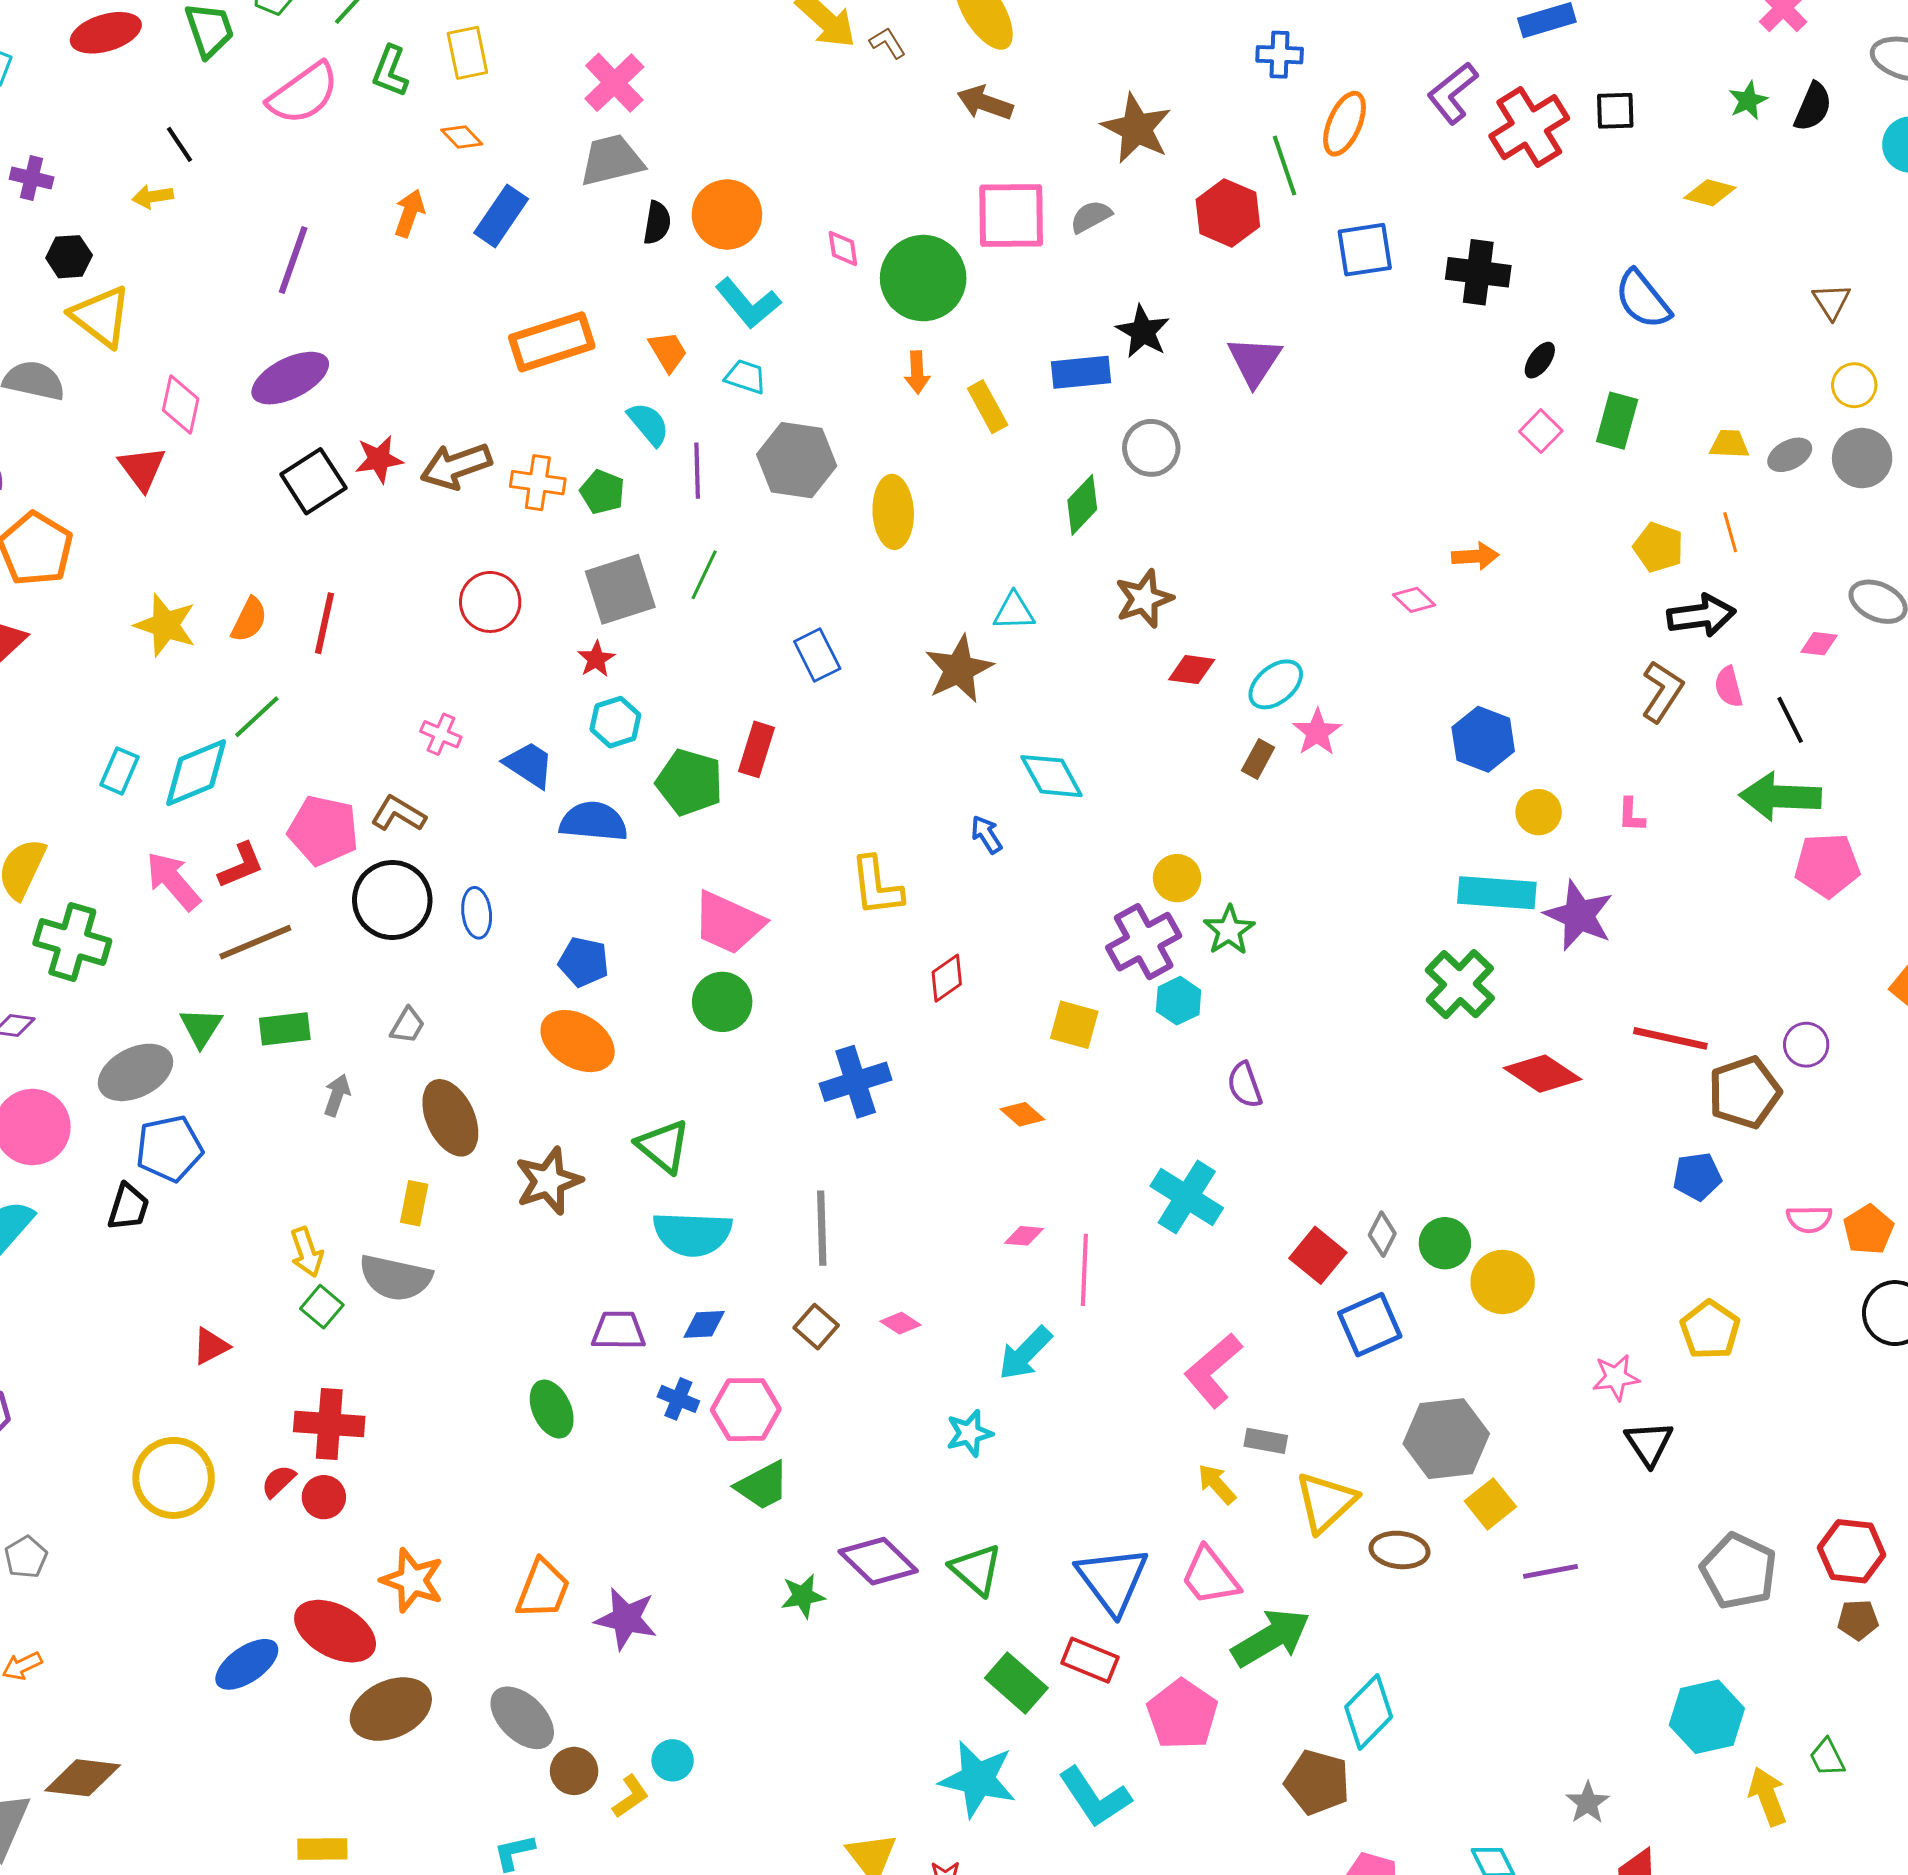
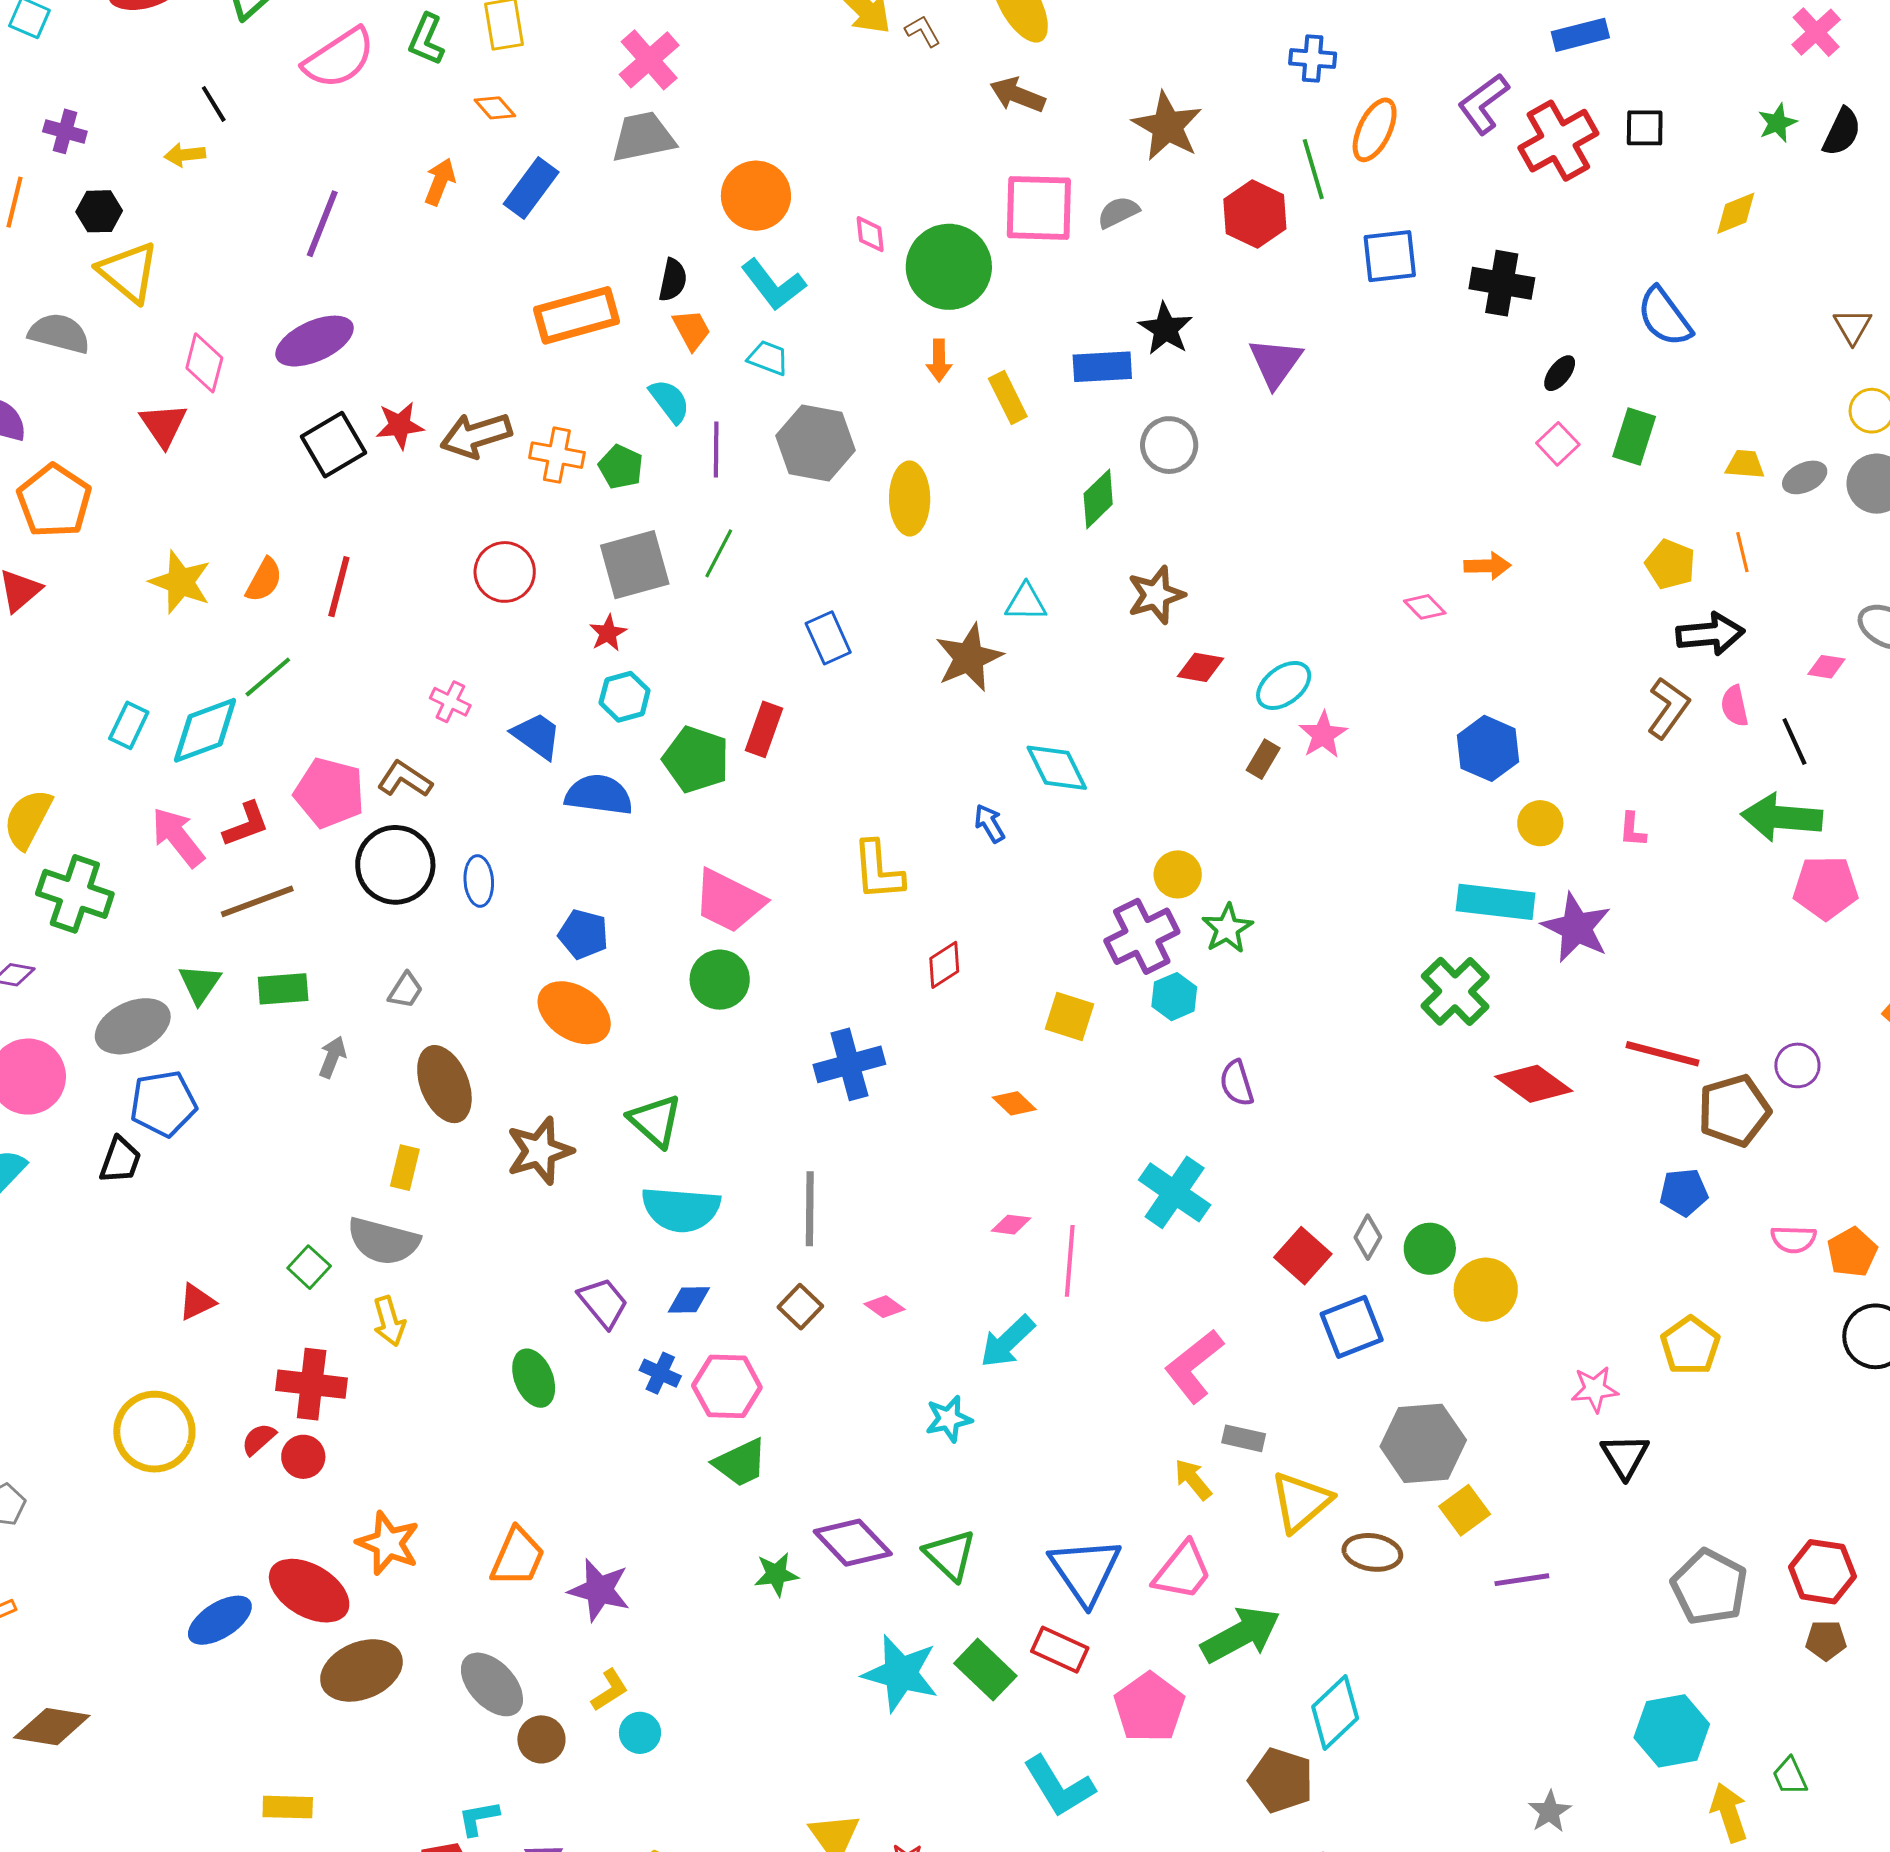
yellow diamond: (1710, 193) -> (1736, 213), turned -39
black semicircle: (657, 223) -> (673, 280), moved
yellow arrow: (307, 1252) -> (389, 1321), moved
purple trapezoid: (618, 1331) -> (603, 1303), turned 48
pink trapezoid: (1210, 1576) -> (1183, 1571), turned -106
cyan star: (978, 1779) -> (901, 1673), moved
yellow L-shape: (630, 1796) -> (610, 1690), moved

